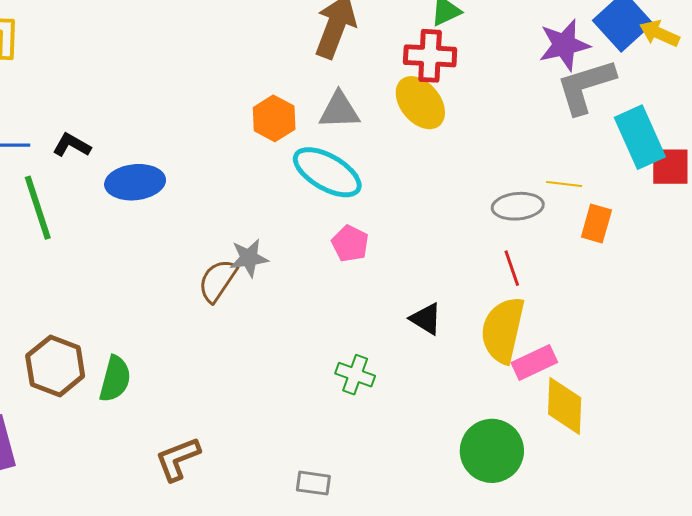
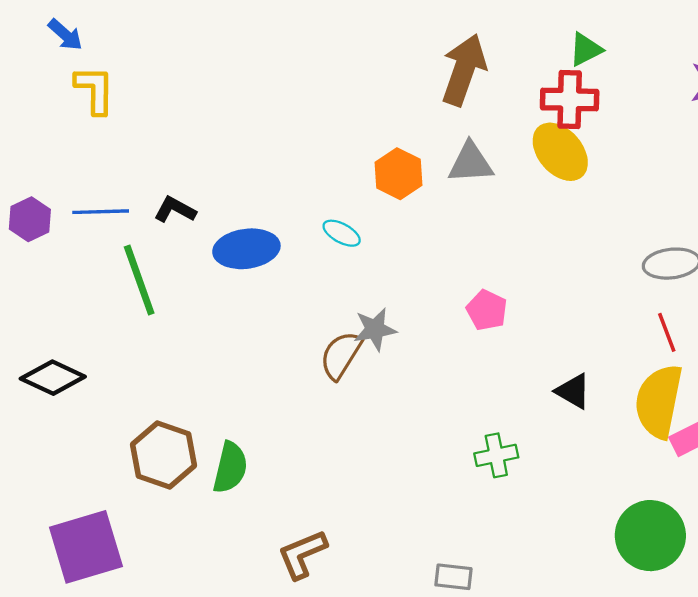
cyan ellipse: (327, 172) -> (342, 233), moved, size x0.5
green cross: (355, 375) -> (496, 455), turned -30

